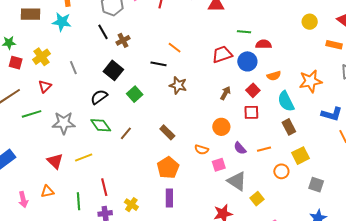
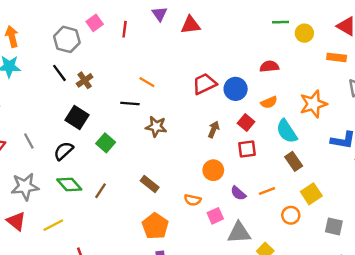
green line: (244, 32) -> (280, 22), moved
red semicircle: (264, 44) -> (269, 66), moved
gray line: (73, 68) -> (29, 141), moved
red triangle: (55, 161) -> (16, 221), moved
gray triangle: (237, 181) -> (239, 233), turned -30

